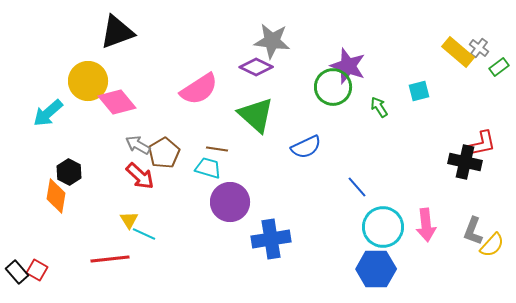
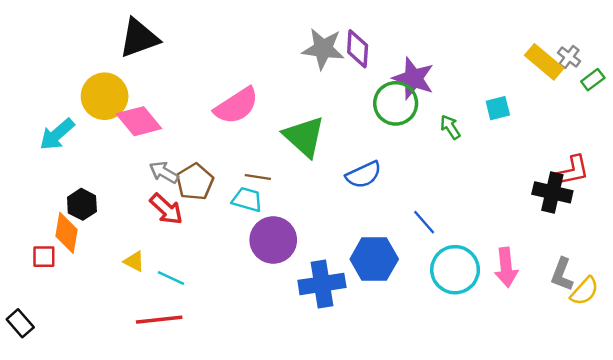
purple diamond: (256, 67) -> (358, 49), moved, turned 68
yellow triangle: (129, 220) -> (134, 261), moved, turned -30
red line: (110, 259) -> (159, 320), moved
blue hexagon: (376, 269) -> (374, 259), moved
red square: (37, 270) -> (44, 257), moved, turned -30

